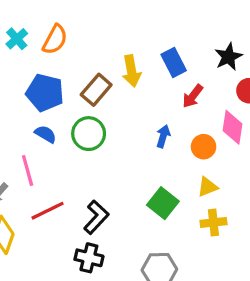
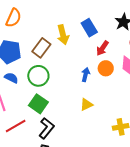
orange circle: (204, 147) -> (106, 68), moved
yellow triangle: (207, 187) -> (86, 105), moved
green square: (163, 203) -> (38, 104), moved

